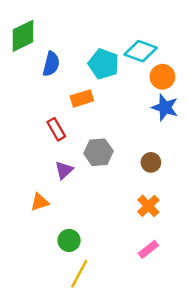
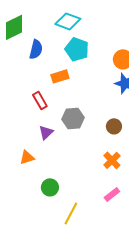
cyan diamond: (141, 51) -> (68, 21), moved
yellow line: (79, 274) -> (71, 213), moved

